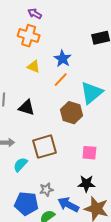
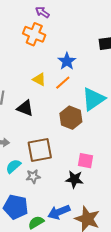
yellow triangle: (34, 67) -> (39, 79), moved
black star: (86, 184) -> (74, 179), moved
gray star: (46, 190) -> (33, 176), moved
blue arrow: (68, 205) -> (59, 212), turned -55

